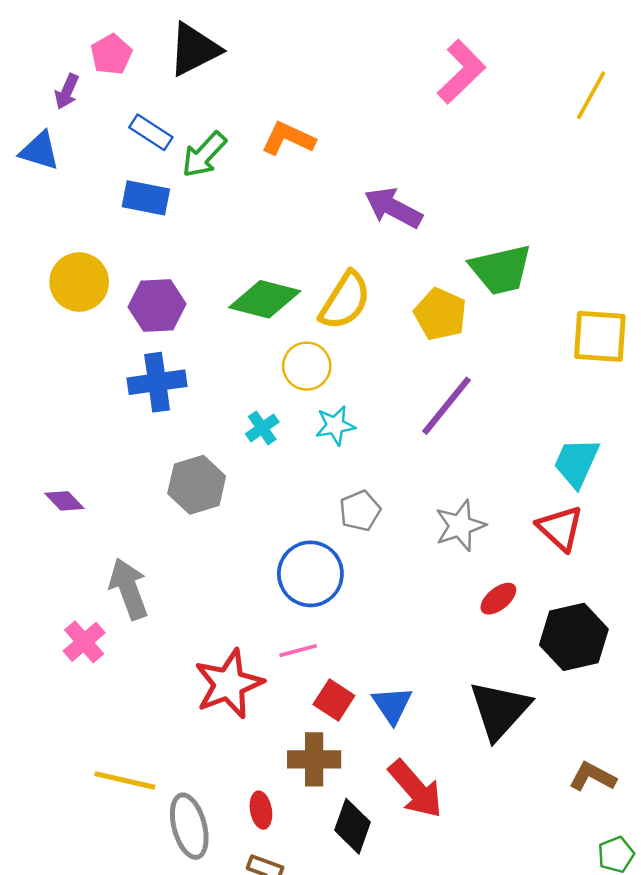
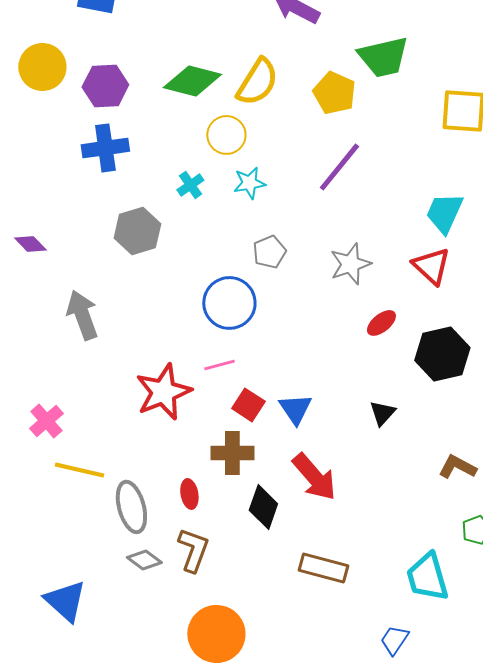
pink cross: (84, 642) -> (46, 421), moved
black triangle: (500, 710) -> (382, 413), size x0.5

